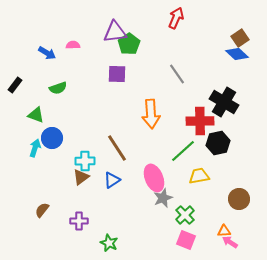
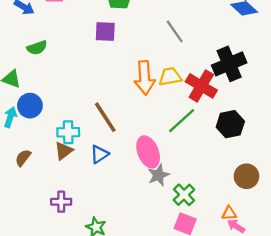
black cross: (224, 102) -> (229, 64), turned 36
red cross: (200, 121) -> (201, 86), turned 32
black hexagon: (218, 143) -> (230, 124), moved
yellow trapezoid: (199, 176) -> (170, 77), moved
brown semicircle: (42, 210) -> (23, 158), moved

